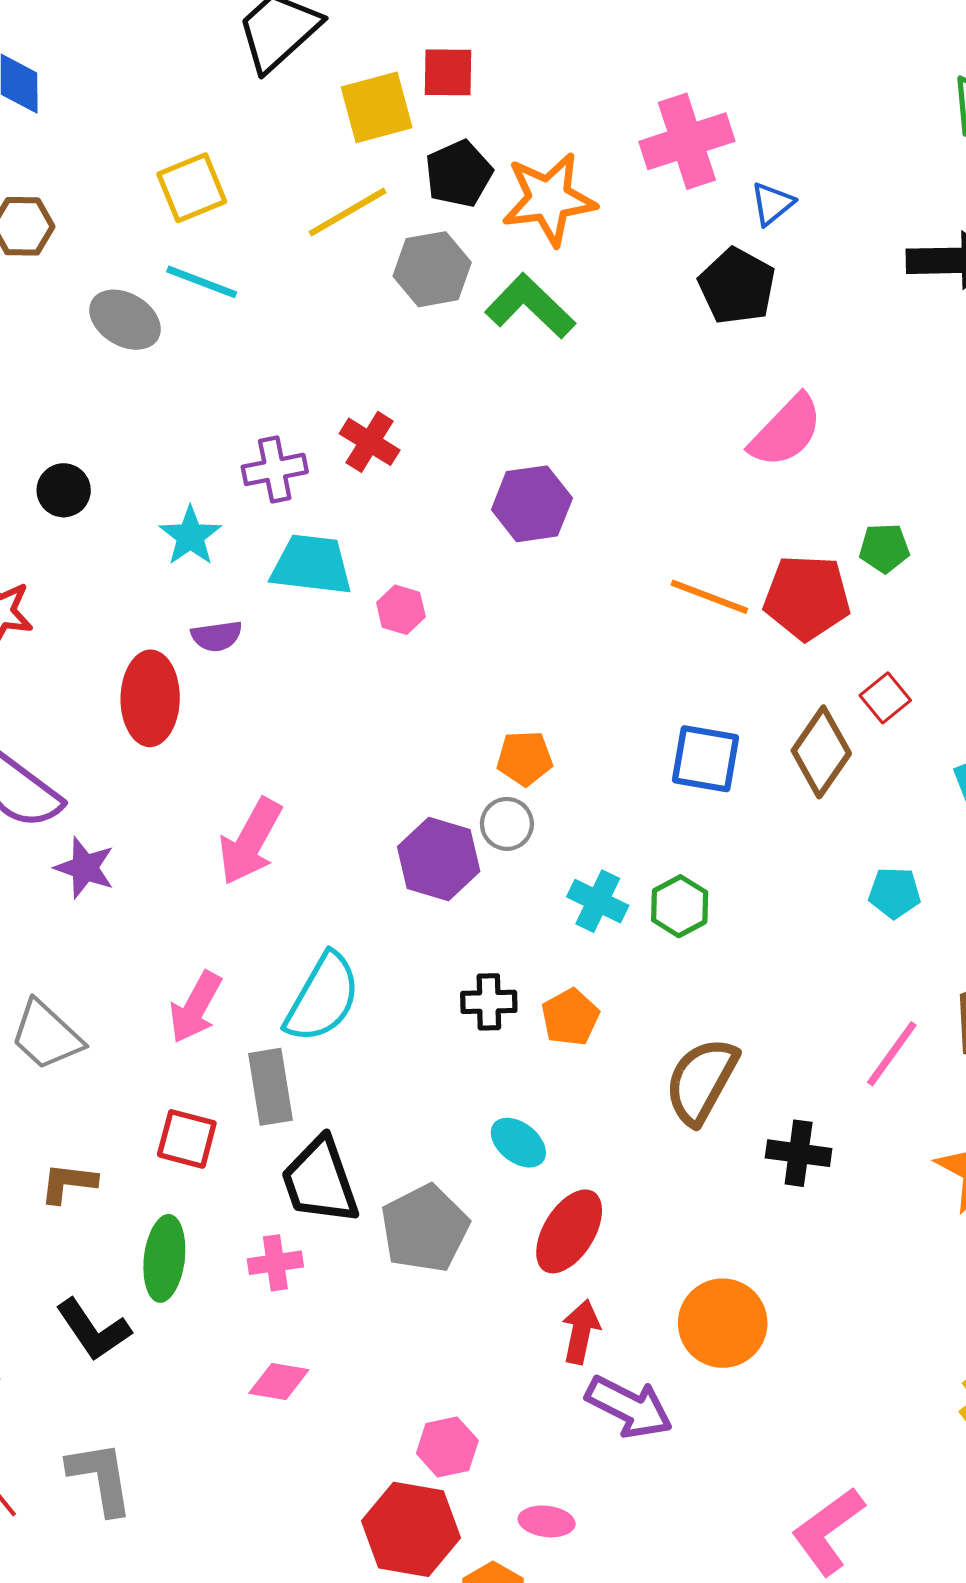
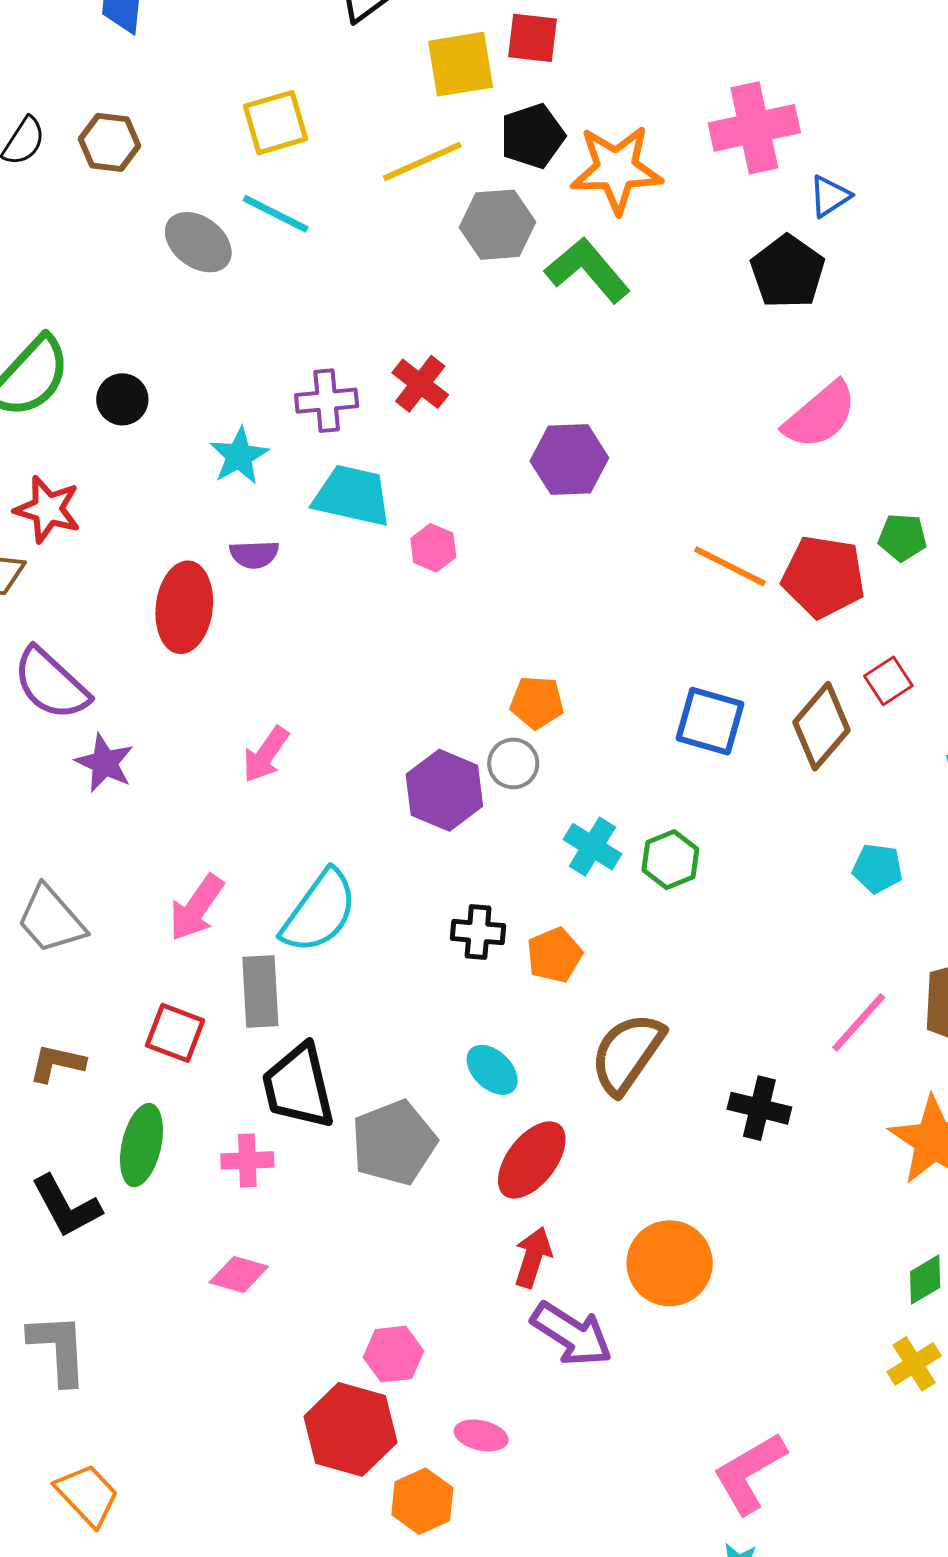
pink arrow: (250, 842) -> (266, 755), size x0.7
brown semicircle: (701, 1081) -> (627, 1053), moved

